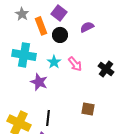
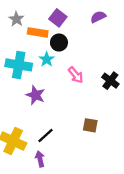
orange rectangle: (41, 26) -> (38, 32), turned -60
purple semicircle: (87, 27) -> (98, 17), moved
cyan star: (54, 62) -> (47, 59), moved
black line: (48, 118) -> (46, 135), turned 42

